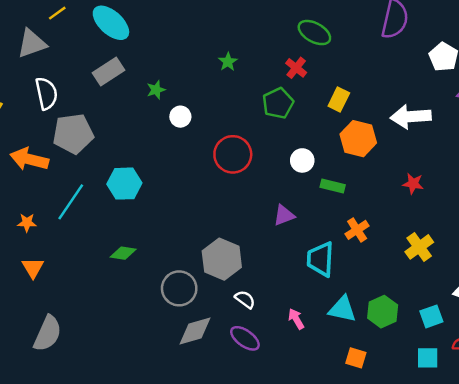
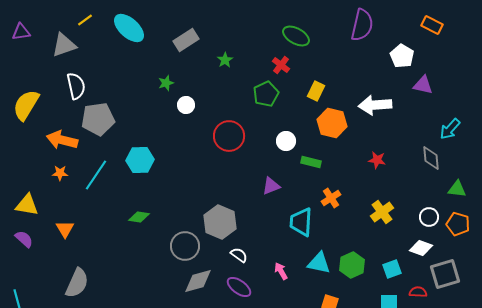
gray rectangle: (109, 72) -> (186, 40), moved
orange star: (27, 223) -> (60, 173), moved

